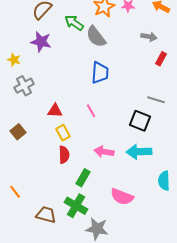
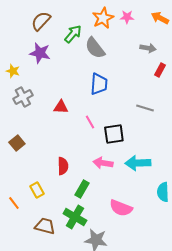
green arrow: (74, 23) -> (73, 34), turned 96
gray line: (156, 100) -> (145, 108), moved
red triangle: (55, 111) -> (61, 107), moved
black square: (140, 121) -> (114, 134), moved, turned -30
yellow rectangle: (63, 133) -> (37, 190), moved

